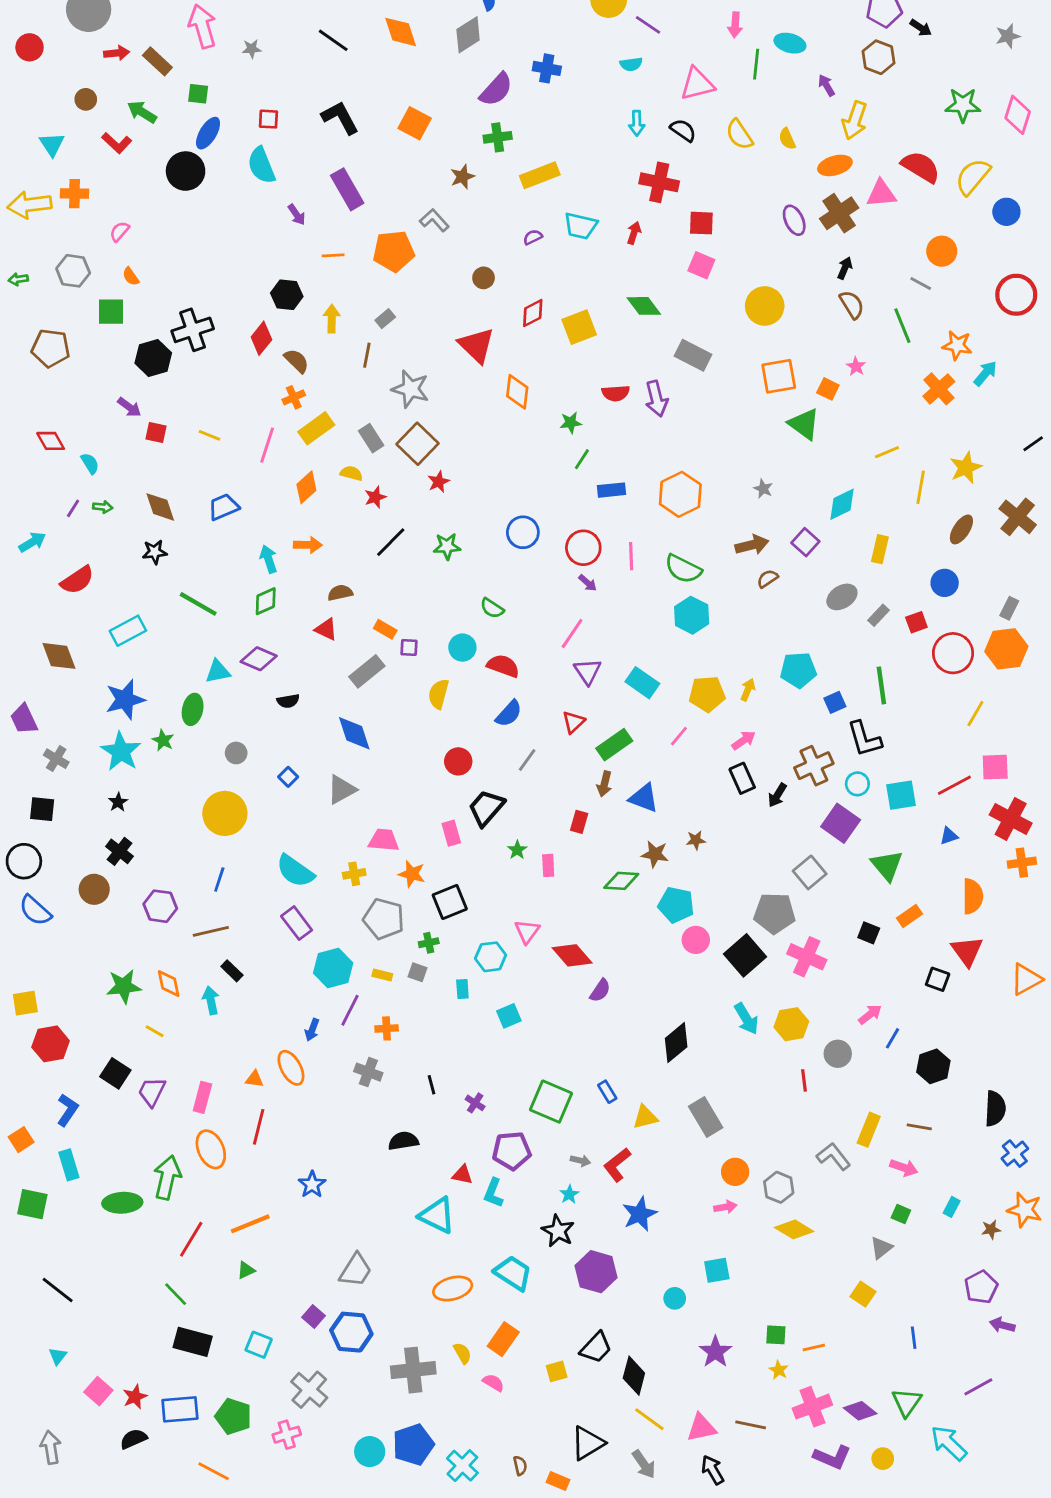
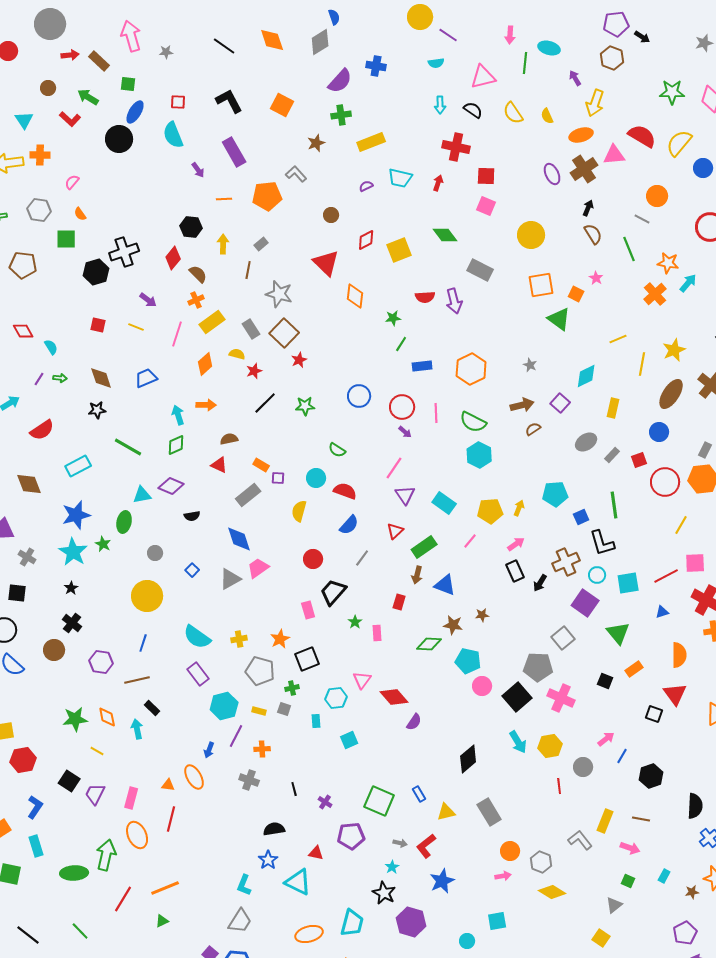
purple arrow: (129, 407) -> (148, 300), moved
brown ellipse: (961, 529) -> (671, 394), size x1.4
pink trapezoid: (384, 840) -> (258, 568), moved, turned -40
orange star: (412, 874) -> (280, 639), turned 30
blue star: (312, 1184) -> (268, 860), moved
cyan L-shape: (493, 1193) -> (244, 885), moved
cyan trapezoid: (513, 1273) -> (352, 923), turned 72
green line: (176, 1294) -> (80, 931), moved

